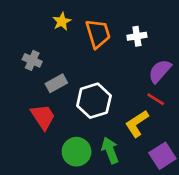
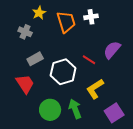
white cross: (137, 36) -> (91, 17), moved
gray cross: (32, 60) -> (25, 32), moved
red line: (156, 99) -> (89, 60), moved

